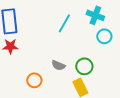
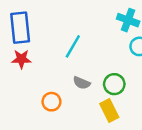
cyan line: (64, 23) -> (73, 46), moved

